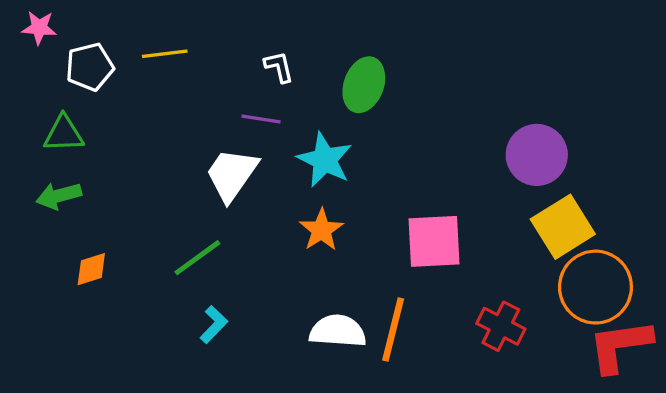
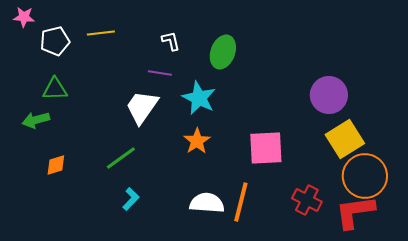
green triangle: (64, 134) -> (55, 89), moved
red L-shape: (620, 346) -> (355, 212), moved

